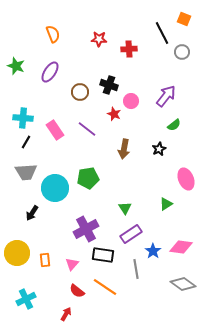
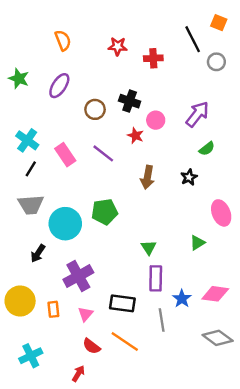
cyan cross: (23, 118) -> (27, 140), turned 30
purple cross: (86, 229) -> (78, 276), moved
purple rectangle: (131, 234) -> (156, 278), turned -55

